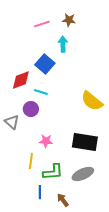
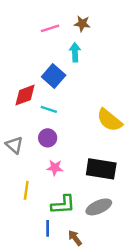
purple circle: (31, 109) -> (48, 138), moved
yellow line: (31, 161) -> (26, 190), moved

